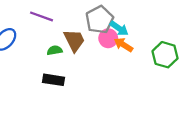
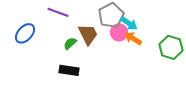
green semicircle: (55, 50) -> (70, 43), turned -32

